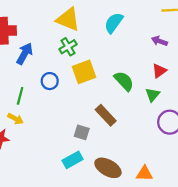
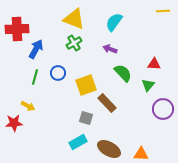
purple arrow: (159, 41) -> (110, 49), moved
red triangle: (159, 71) -> (154, 64), turned 40
yellow square: (84, 72) -> (86, 85), moved
green line: (20, 96) -> (35, 77), moved

